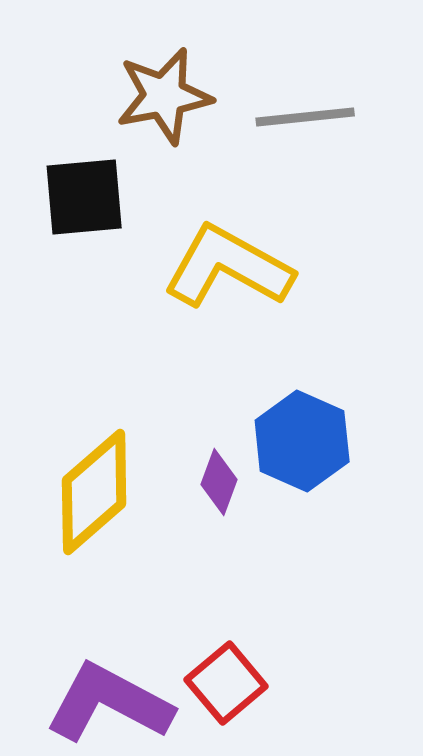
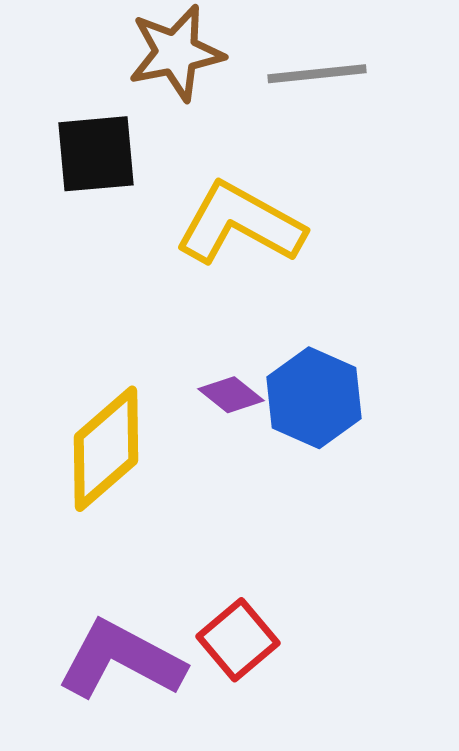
purple diamond: (219, 482) -> (231, 395), moved, turned -72

